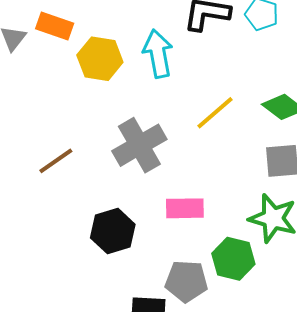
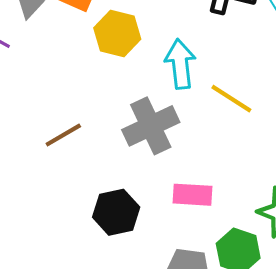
cyan arrow: (158, 54) -> (180, 64), moved
yellow line: (215, 113) -> (231, 99), turned 69

